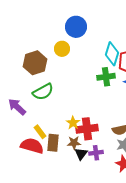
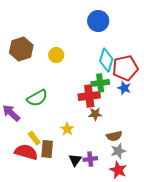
blue circle: (76, 27) -> (98, 21), moved
brown hexagon: (35, 63) -> (21, 49), moved
red cross: (87, 129) -> (89, 96), moved
brown star: (74, 143) -> (95, 114), moved

